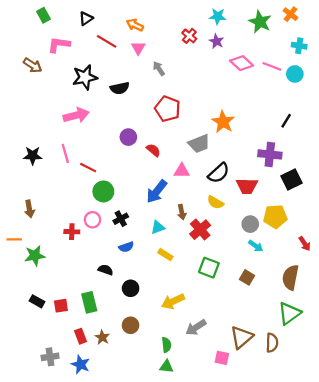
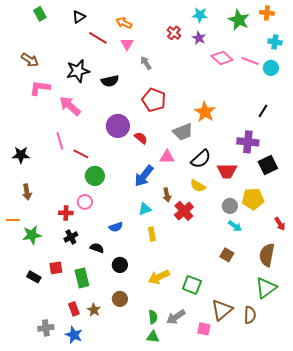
orange cross: (290, 14) -> (267, 13), turned -32
pink L-shape: (59, 45) -> (40, 88), moved
pink arrow: (76, 115) -> (70, 106), turned -125
purple circle: (128, 137) -> (118, 126), size x1.5
black star: (33, 156) -> (21, 155), moved
black cross: (121, 219) -> (71, 237), moved
yellow rectangle: (165, 255) -> (152, 234), turned 48
green square: (209, 268) -> (192, 285), moved
red square: (61, 306) -> (56, 268), moved
gray arrow: (196, 327) -> (176, 317), moved

